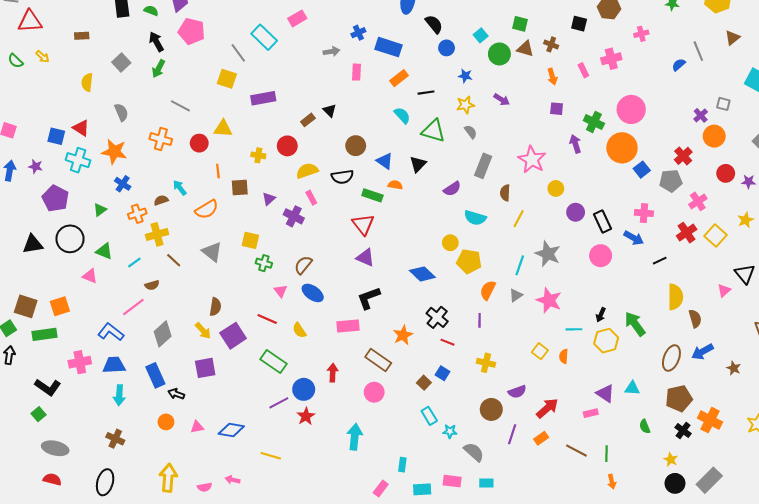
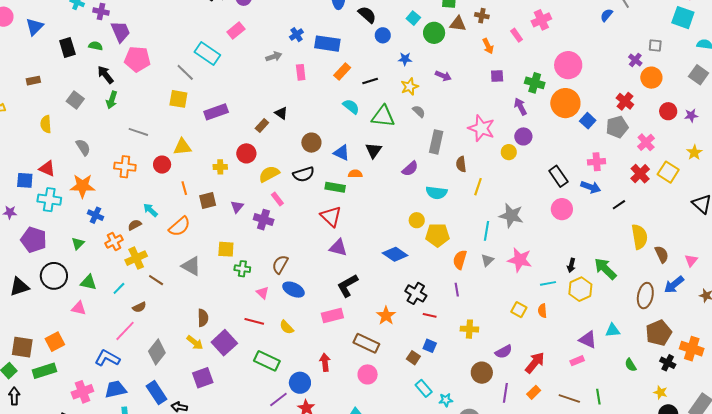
purple circle: (576, 212) -> (523, 136), moved
pink triangle: (724, 290) -> (691, 260), moved

